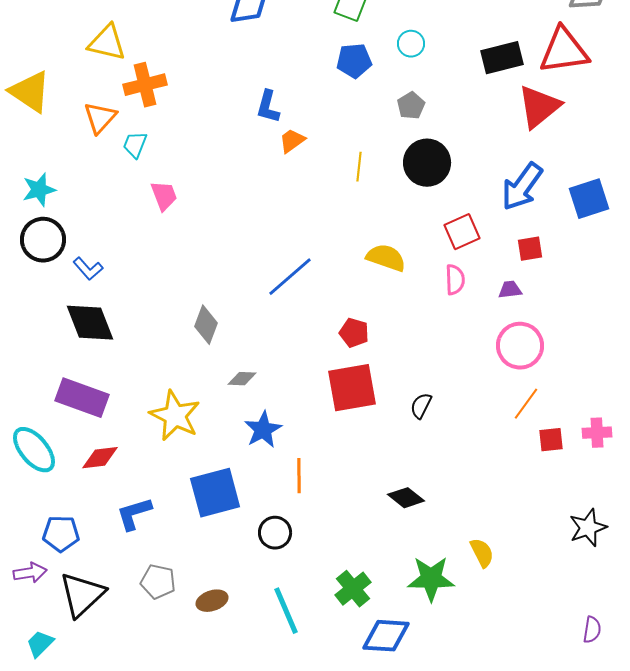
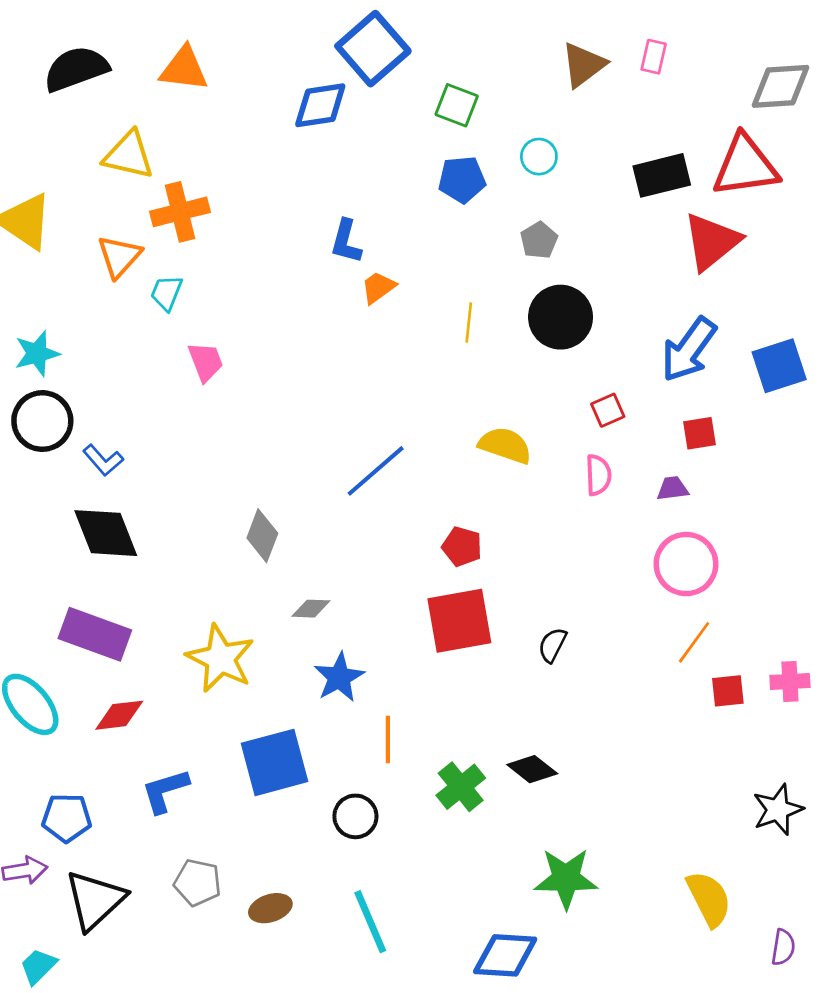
red square: (462, 232) -> (608, 410), size x0.7
yellow semicircle: (482, 553) -> (709, 899), moved, size x1.4
green cross: (353, 589) -> (461, 787), moved

